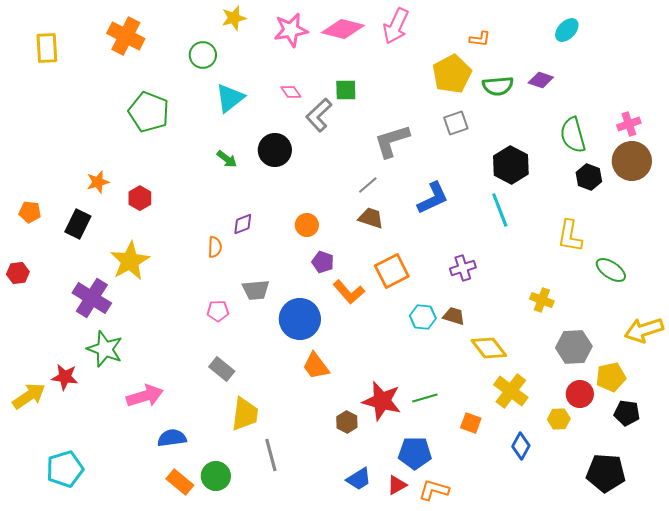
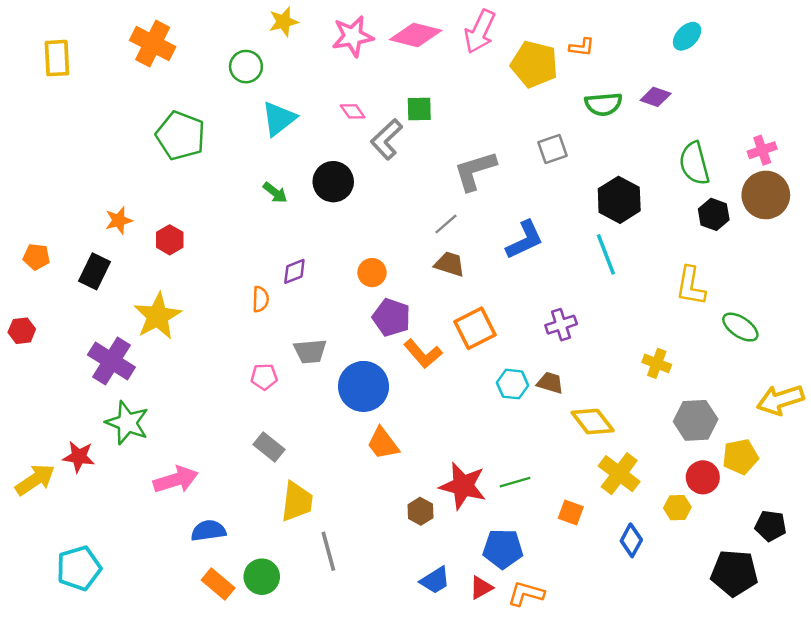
yellow pentagon: (452, 74) -> (534, 64), moved, turned -30
purple pentagon: (323, 262) -> (391, 317), size x1.4
black pentagon: (627, 413) -> (771, 526), moved

